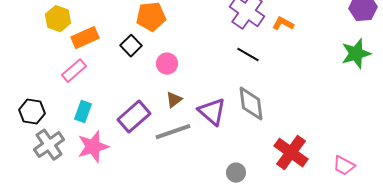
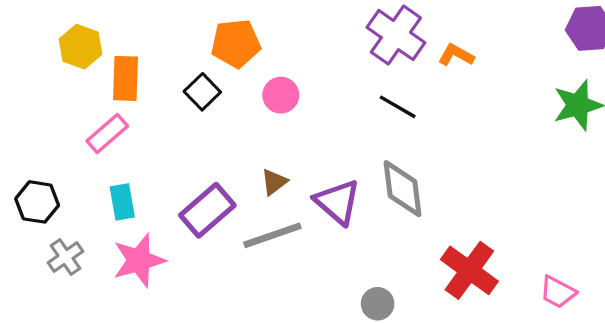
orange rectangle: (85, 38) -> (126, 78), turned -64
pink circle: (167, 64) -> (281, 95), moved
cyan rectangle: (83, 112) -> (122, 202), turned -30
gray cross: (49, 145) -> (65, 257), size x0.7

